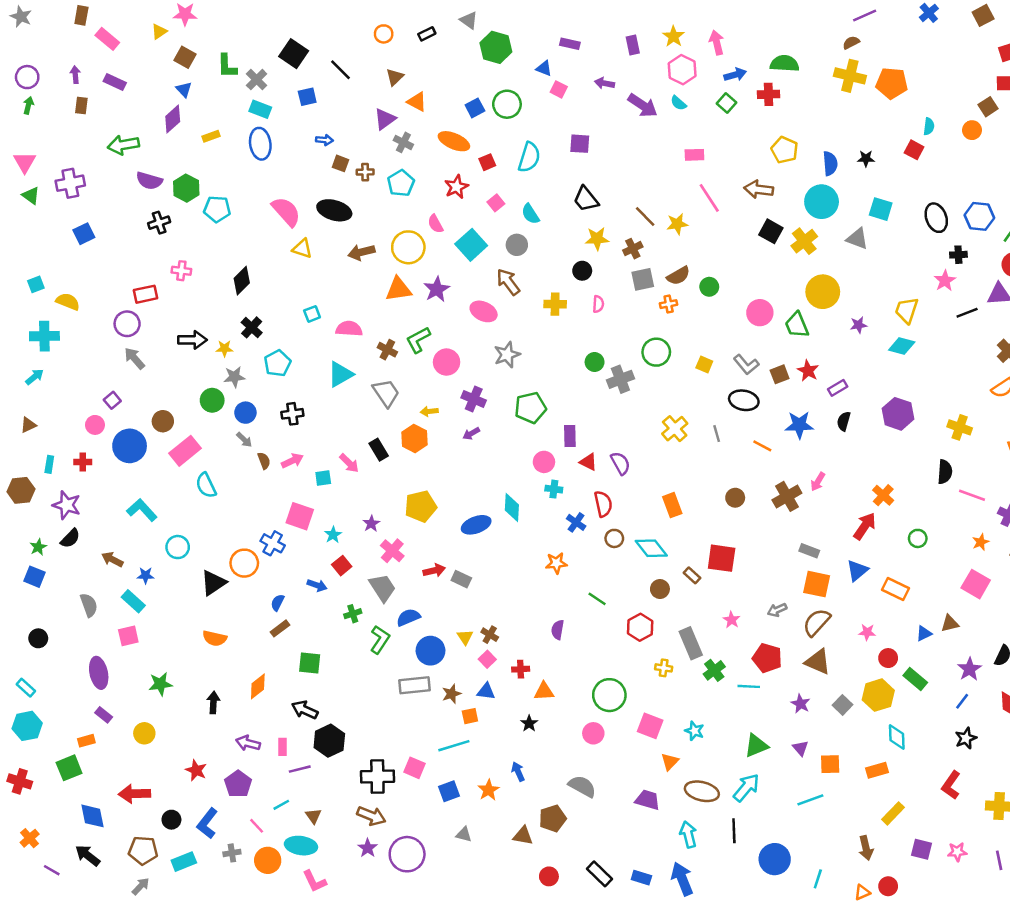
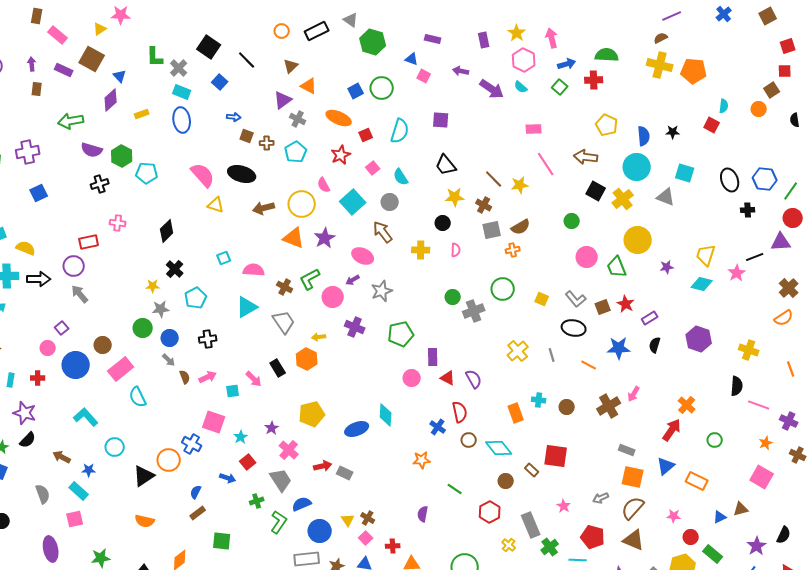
black rectangle: (427, 34) -> (317, 31), size x1.6
brown square: (185, 57) -> (92, 59), moved, size x1.4
blue square: (307, 97) -> (220, 82), turned -35
brown cross: (633, 249) -> (484, 205), turned -35
pink star: (945, 281) -> (737, 273), moved
green circle: (709, 287) -> (572, 221), moved
orange triangle: (398, 289) -> (294, 238), turned 30
black arrow: (192, 340) -> (39, 279), moved
purple arrow: (471, 434) -> (353, 280), moved
cyan cross: (554, 489) -> (539, 400), moved
yellow cross: (664, 668) -> (509, 545), turned 32

